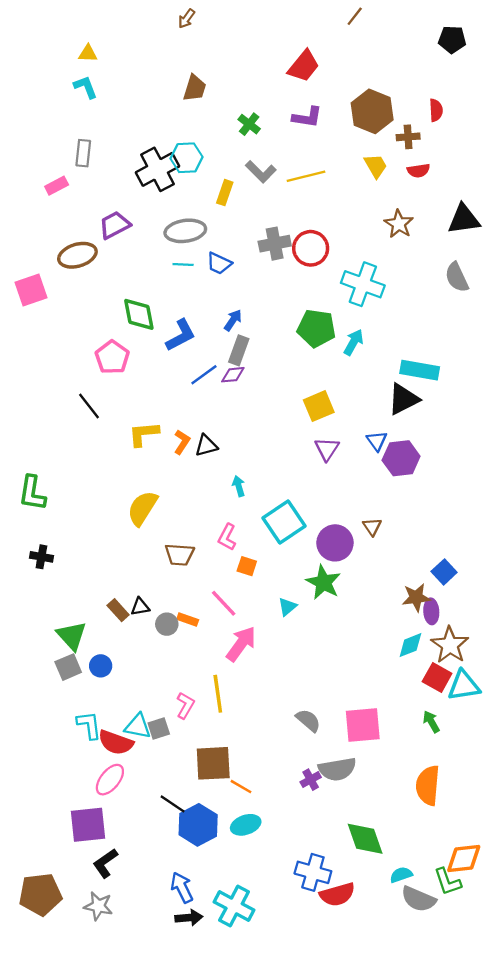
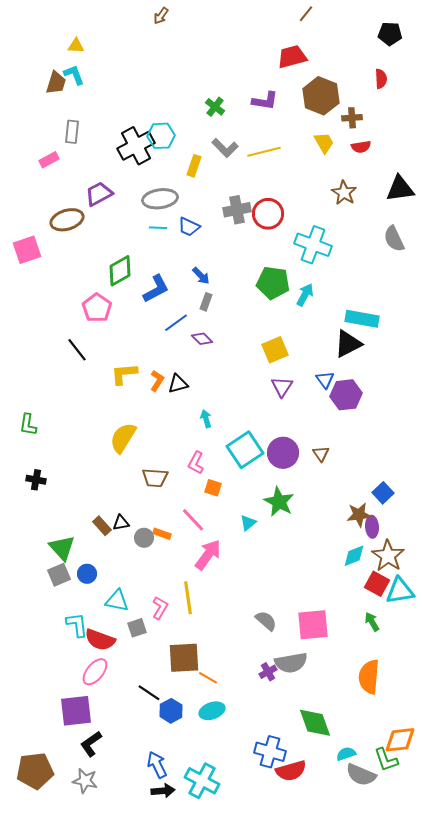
red trapezoid: (304, 66) -> (292, 57), moved, turned -144
brown trapezoid: (195, 88) -> (56, 83), moved
red semicircle: (436, 110) -> (381, 79), moved
green diamond: (139, 314) -> (120, 271), turned 72
blue arrow: (233, 320) -> (201, 276), turned 102
gray rectangle: (239, 350) -> (206, 302), size x0.7
purple diamond: (233, 375) -> (202, 339), moved, turned 50
green L-shape: (32, 493) -> (28, 425), size x0.7
purple circle: (335, 543) -> (283, 453), moved
cyan triangle: (138, 726) -> (117, 601), moved
blue hexagon: (198, 825) -> (171, 711), size x0.7

